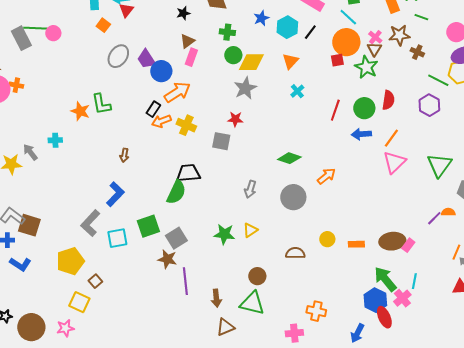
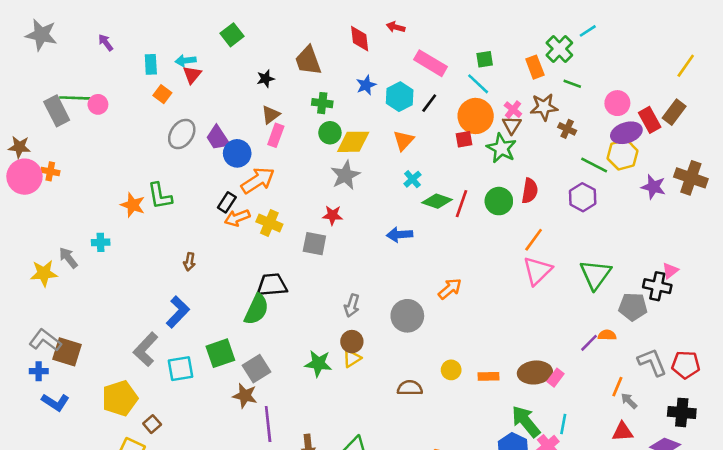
blue arrow: (361, 134) -> (400, 235), moved
green diamond: (289, 158) -> (437, 201), moved
brown circle: (257, 276) -> (352, 342), moved

